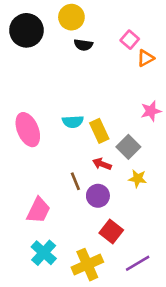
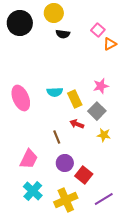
pink star: (151, 111) -> (101, 86), moved
purple circle: (98, 196) -> (65, 163), moved

